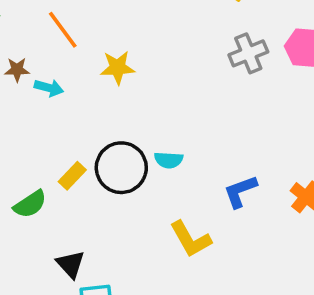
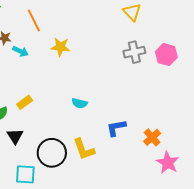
black circle: (121, 168) -> (52, 153), moved
black triangle: (71, 264) -> (15, 136), moved

